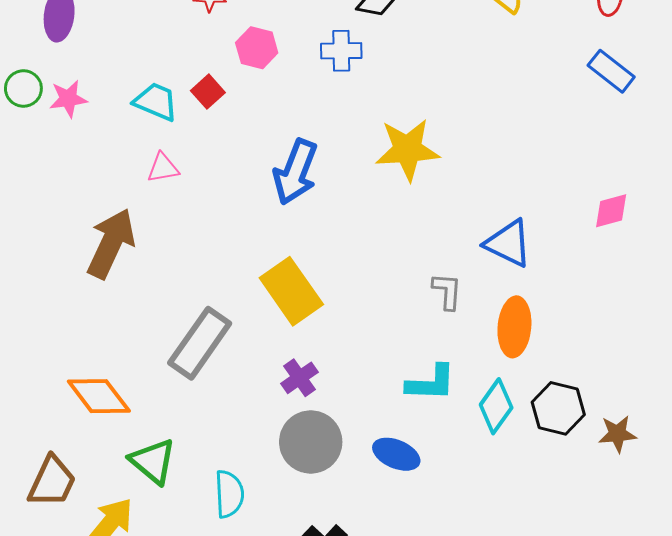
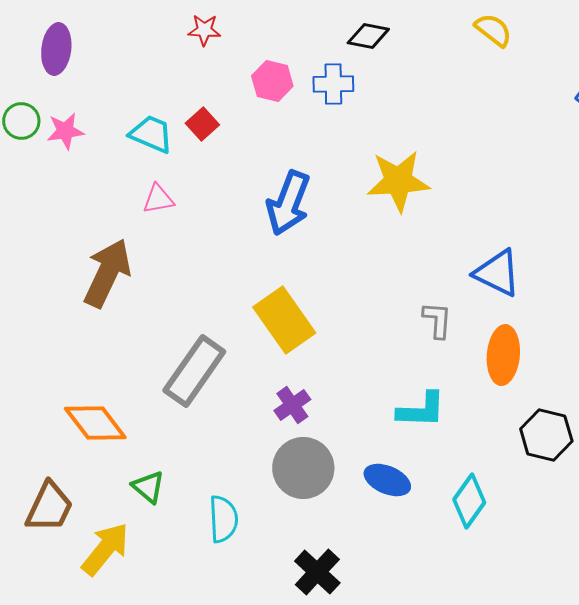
pink hexagon: (257, 48) -> (272, 81), moved
cyan diamond: (496, 406) -> (469, 501), moved
green triangle: (153, 461) -> (148, 487), size x0.7

